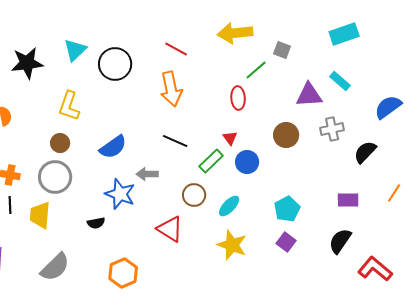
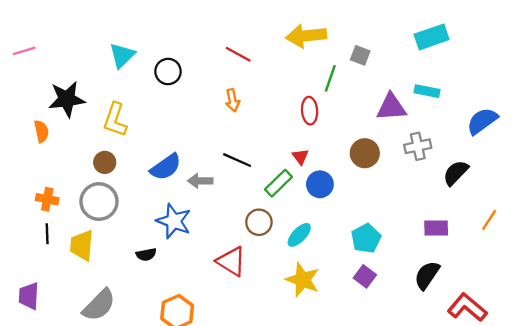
black star: (27, 63) -> (67, 99), moved
black circle: (115, 64) -> (168, 71), size x0.7
green line: (256, 70) -> (330, 78), turned -30
cyan rectangle: (340, 81) -> (427, 91), turned -30
orange arrow: (171, 89) -> (232, 100), size x0.6
gray arrow: (147, 174) -> (200, 181), moved

